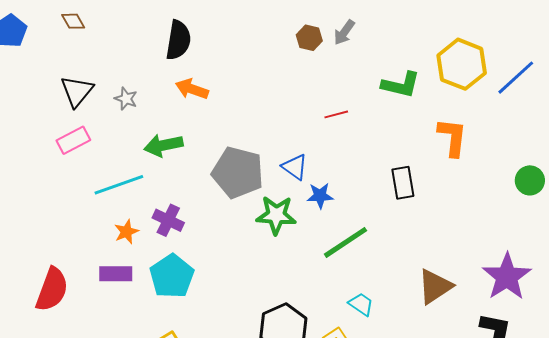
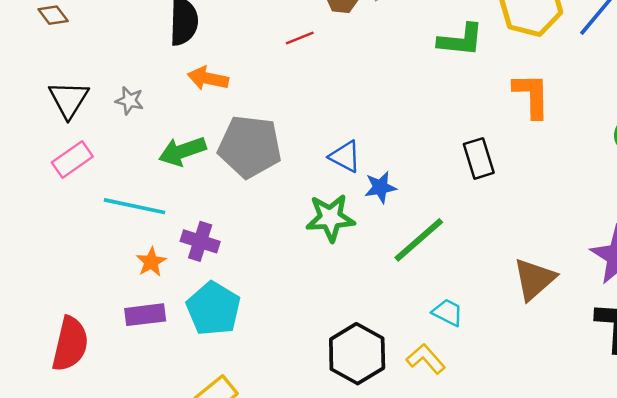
red line: (336, 114) -> (300, 38), moved
gray pentagon: (238, 173) -> (250, 147), moved
cyan line: (119, 185) -> (135, 206), turned 39

